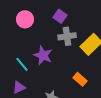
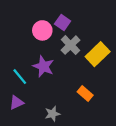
pink circle: (25, 19) -> (42, 30), moved
gray cross: (67, 36) -> (70, 45), turned -36

